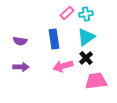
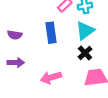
pink arrow: (63, 66) -> (51, 77), moved

